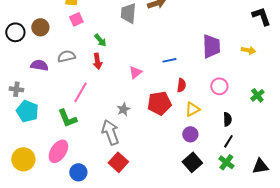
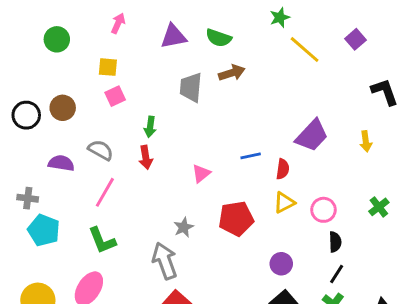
green arrow: (100, 40) -> (150, 127), turned 48
purple trapezoid: (211, 46) -> (312, 136), turned 45
yellow arrow: (248, 50) -> (366, 141), turned 72
gray semicircle: (66, 56) -> (101, 150), turned 42
red semicircle: (181, 85) -> (283, 169), moved
pink circle: (219, 86) -> (324, 210), moved
pink line: (80, 92) -> (105, 192), moved
yellow triangle: (192, 109) -> (284, 203), moved

